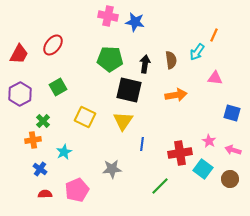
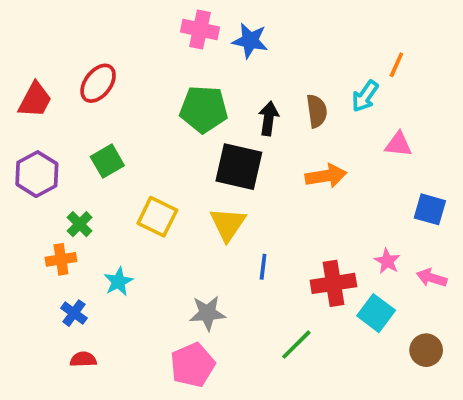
brown circle: (230, 179) -> (426, 350), moved
pink pentagon: (77, 190) -> (193, 365), moved

